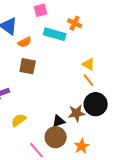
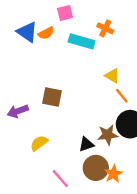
orange semicircle: (25, 42) -> (46, 33), moved
yellow triangle: (89, 64) -> (112, 76), moved
brown square: (28, 66) -> (52, 97), moved
brown circle: (56, 137) -> (96, 168), moved

